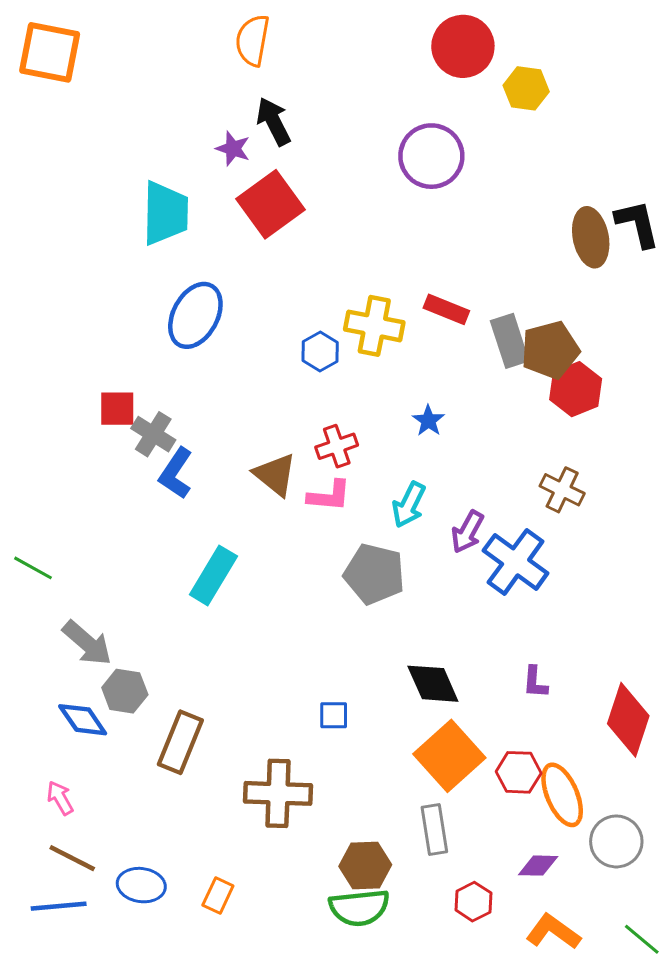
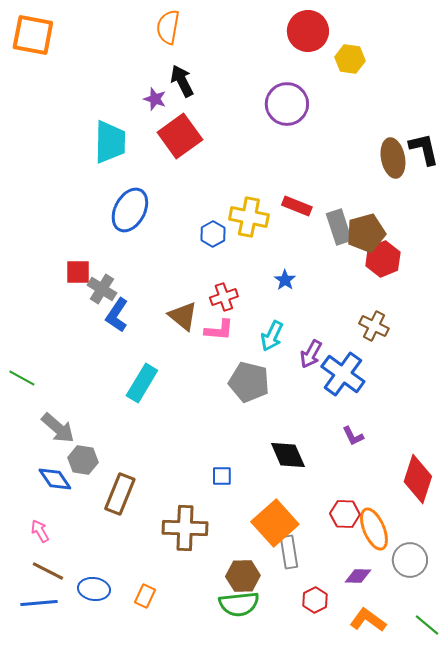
purple L-shape: (535, 682) -> (353, 436), moved, turned -30
orange square: (449, 756) -> (275, 523), moved

